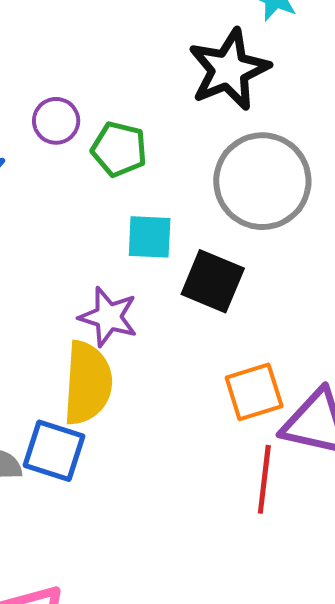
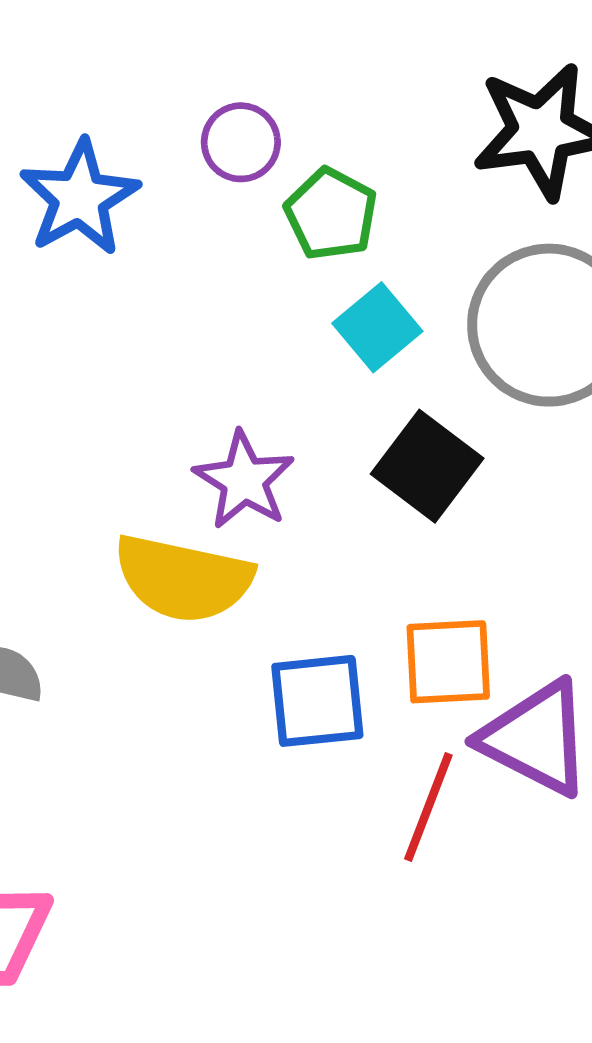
cyan square: (150, 237) -> (377, 327), moved, turned 33
yellow semicircle: (88, 383) -> (183, 578), turned 84
blue square: (54, 451) -> (317, 701), moved, turned -38

